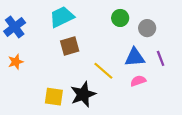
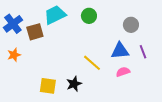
green circle: (120, 18) -> (89, 16), moved
brown square: (70, 46) -> (35, 32), moved
black star: (83, 94) -> (74, 84), size x0.7

